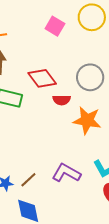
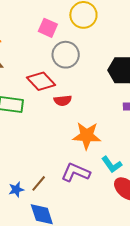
gray circle: (90, 77) -> (66, 55), moved
orange star: (87, 120) -> (87, 136), moved

